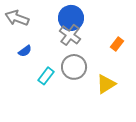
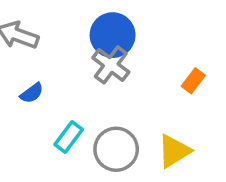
gray circle: (74, 67) -> (116, 149), moved

